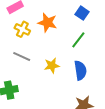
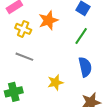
orange star: (47, 23) -> (48, 20), turned -30
yellow star: (52, 66) -> (55, 82), moved

